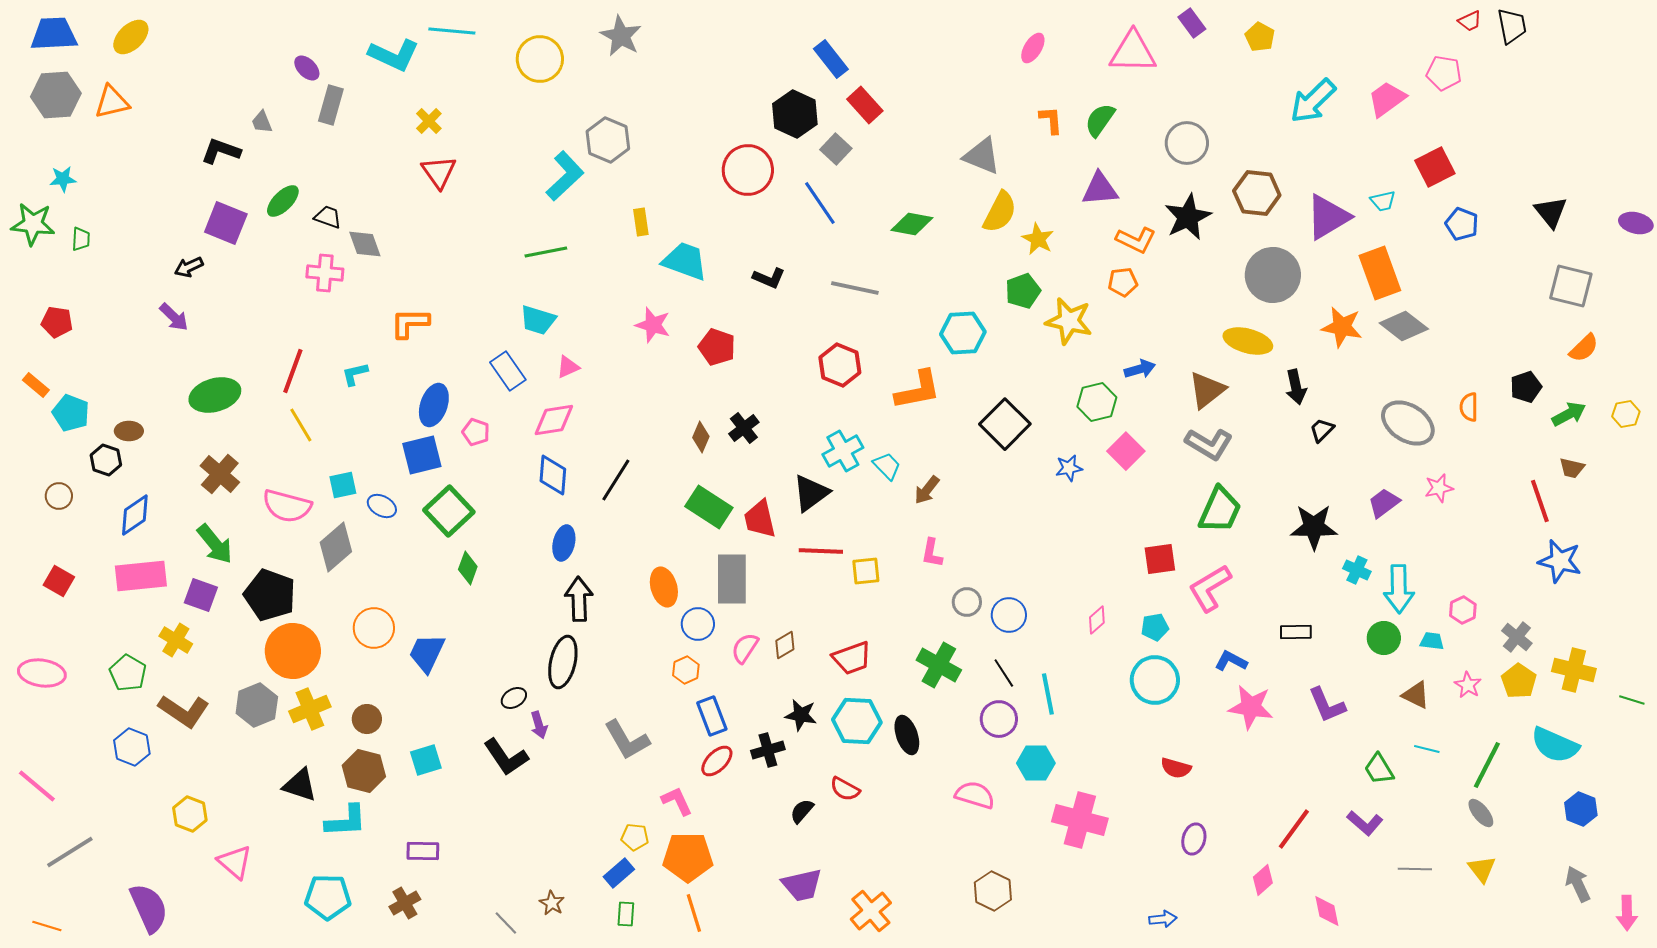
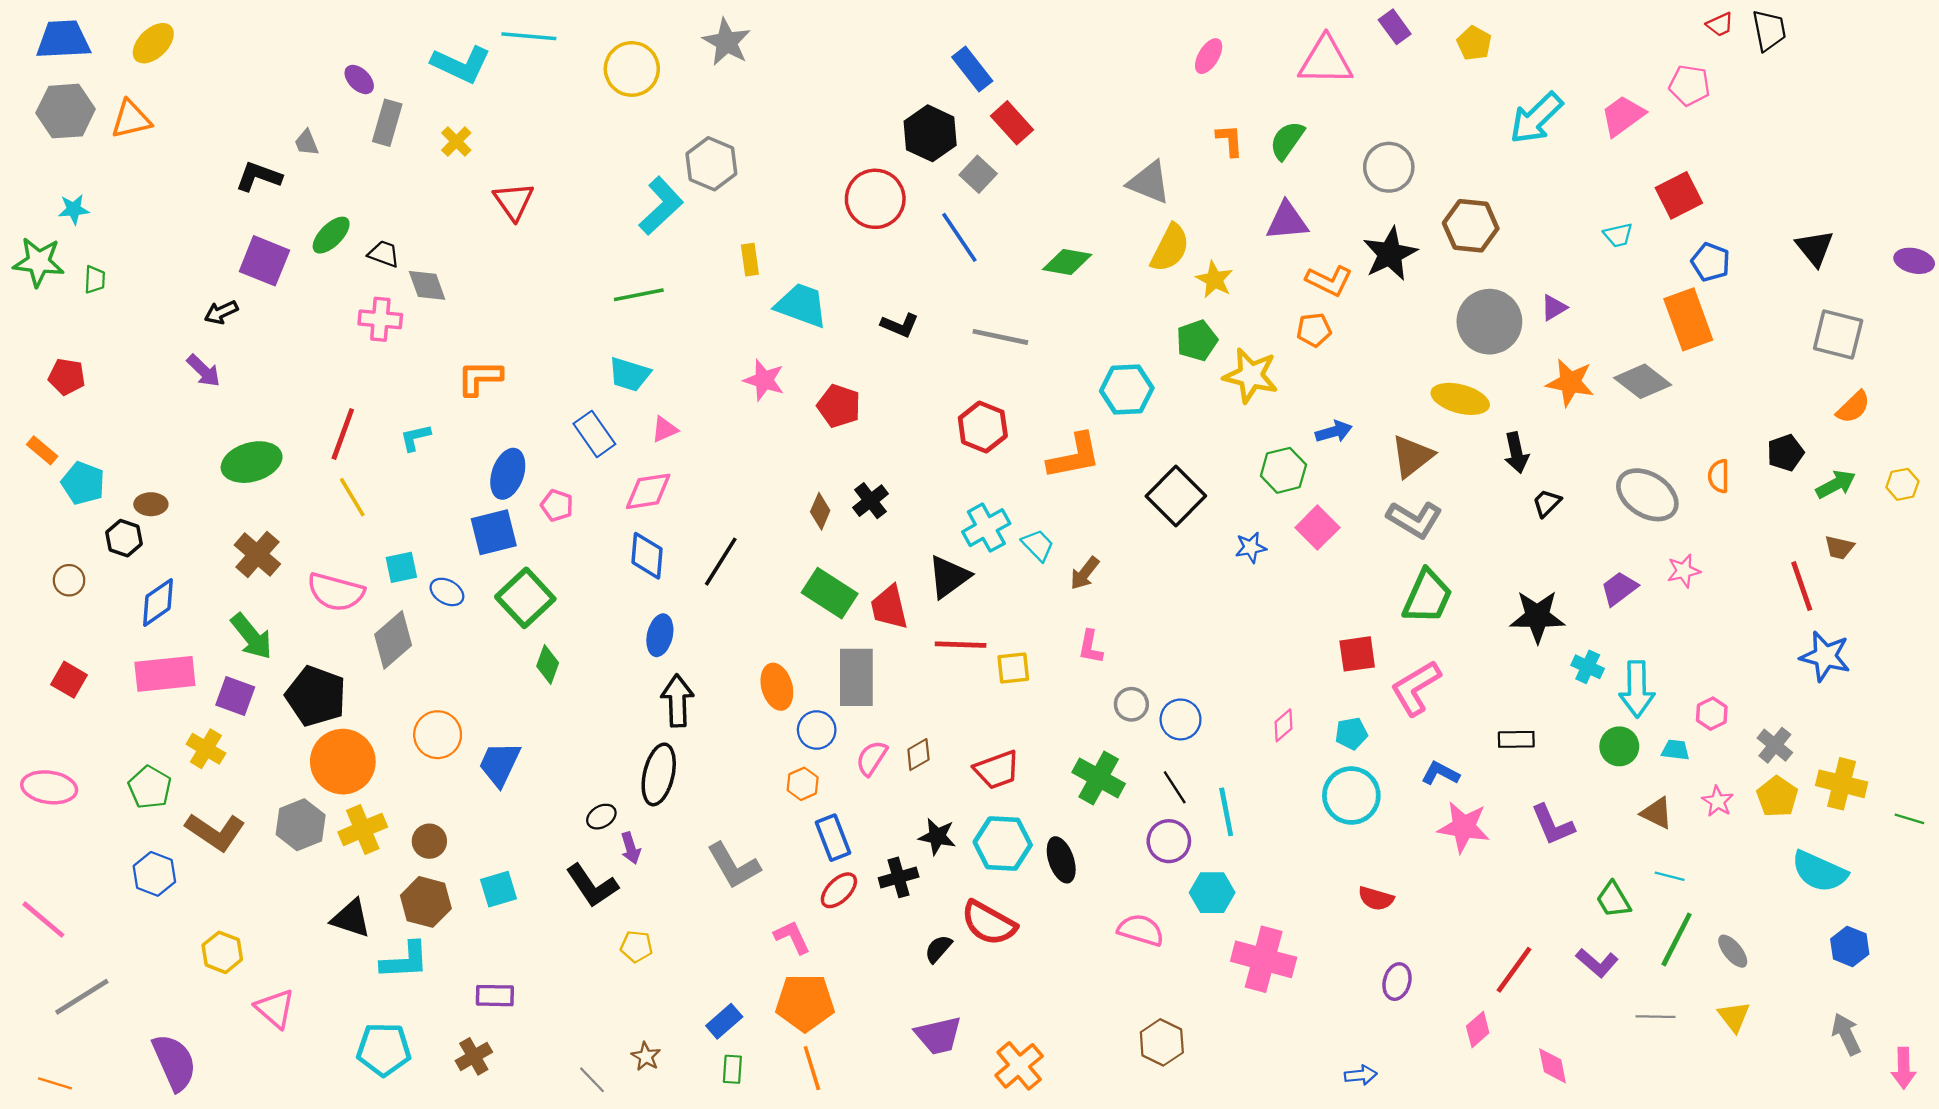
yellow cross: (429, 121) -> (456, 141), moved
purple triangle: (1328, 217) -> (1554, 308), moved, size x0.5
orange rectangle: (1380, 273) -> (1688, 319), moved
green line: (1487, 765) -> (1677, 939), moved
red semicircle: (845, 789) -> (989, 923), size x1.6
yellow pentagon: (635, 837) -> (636, 946), moved

